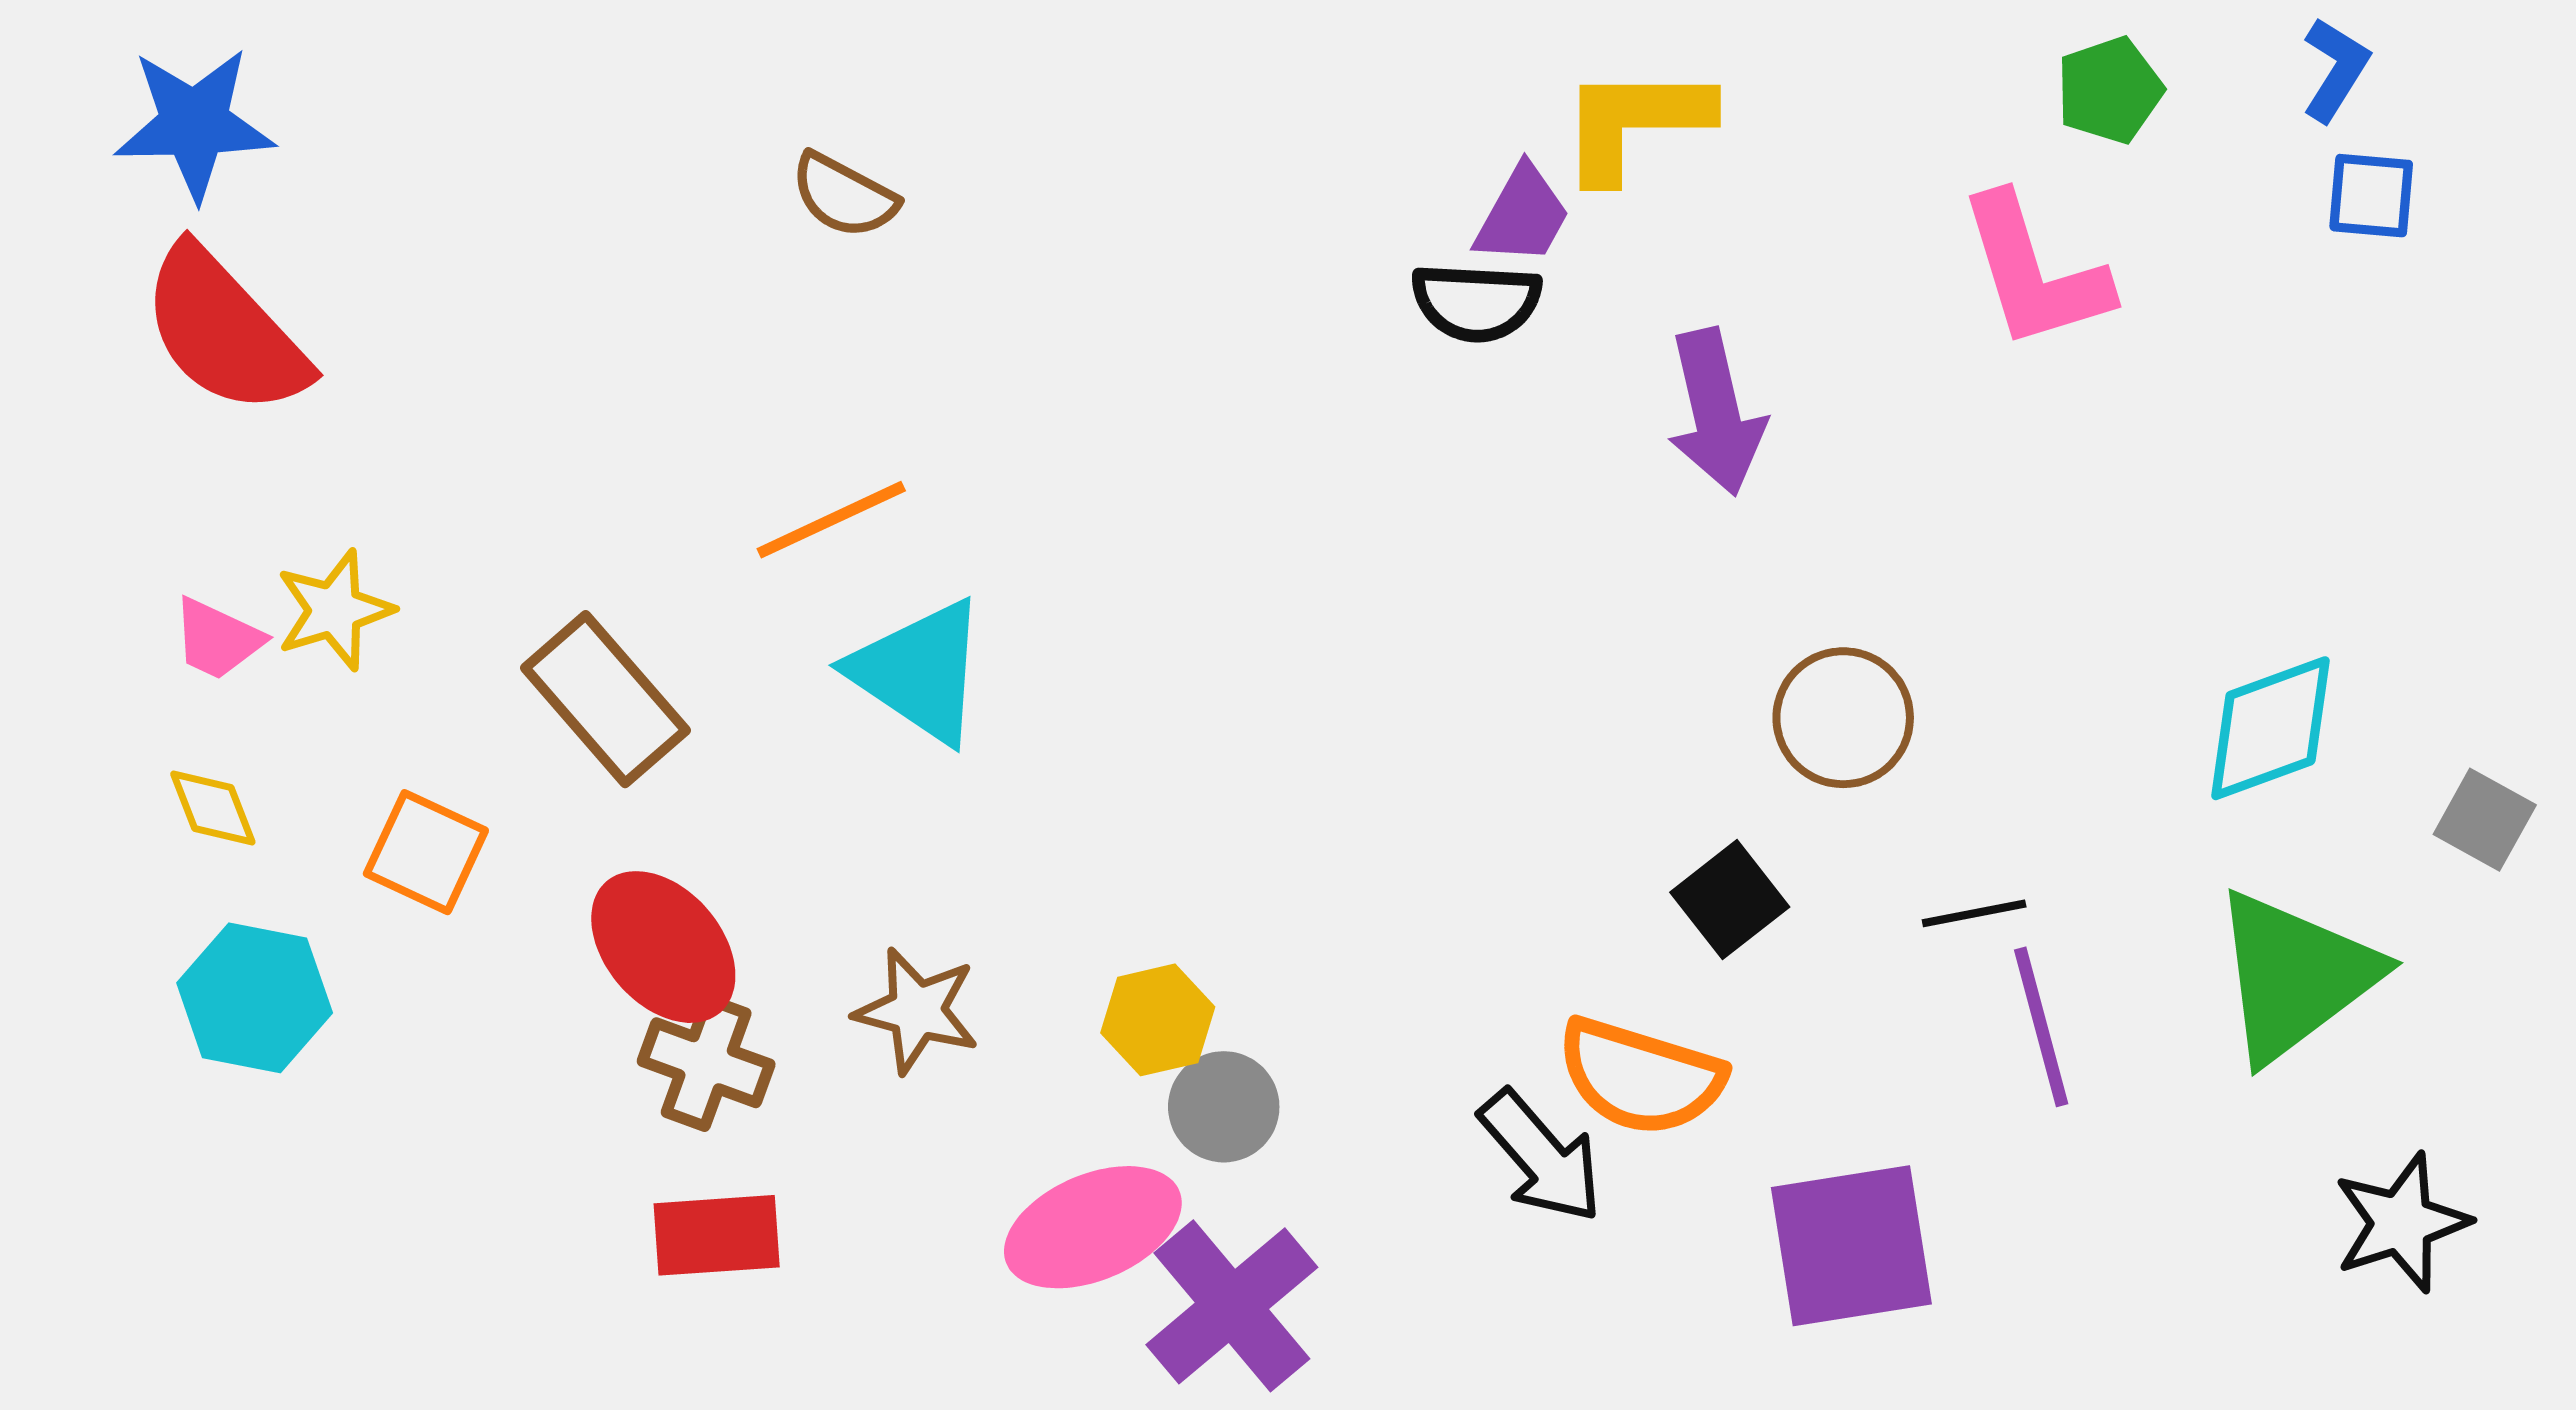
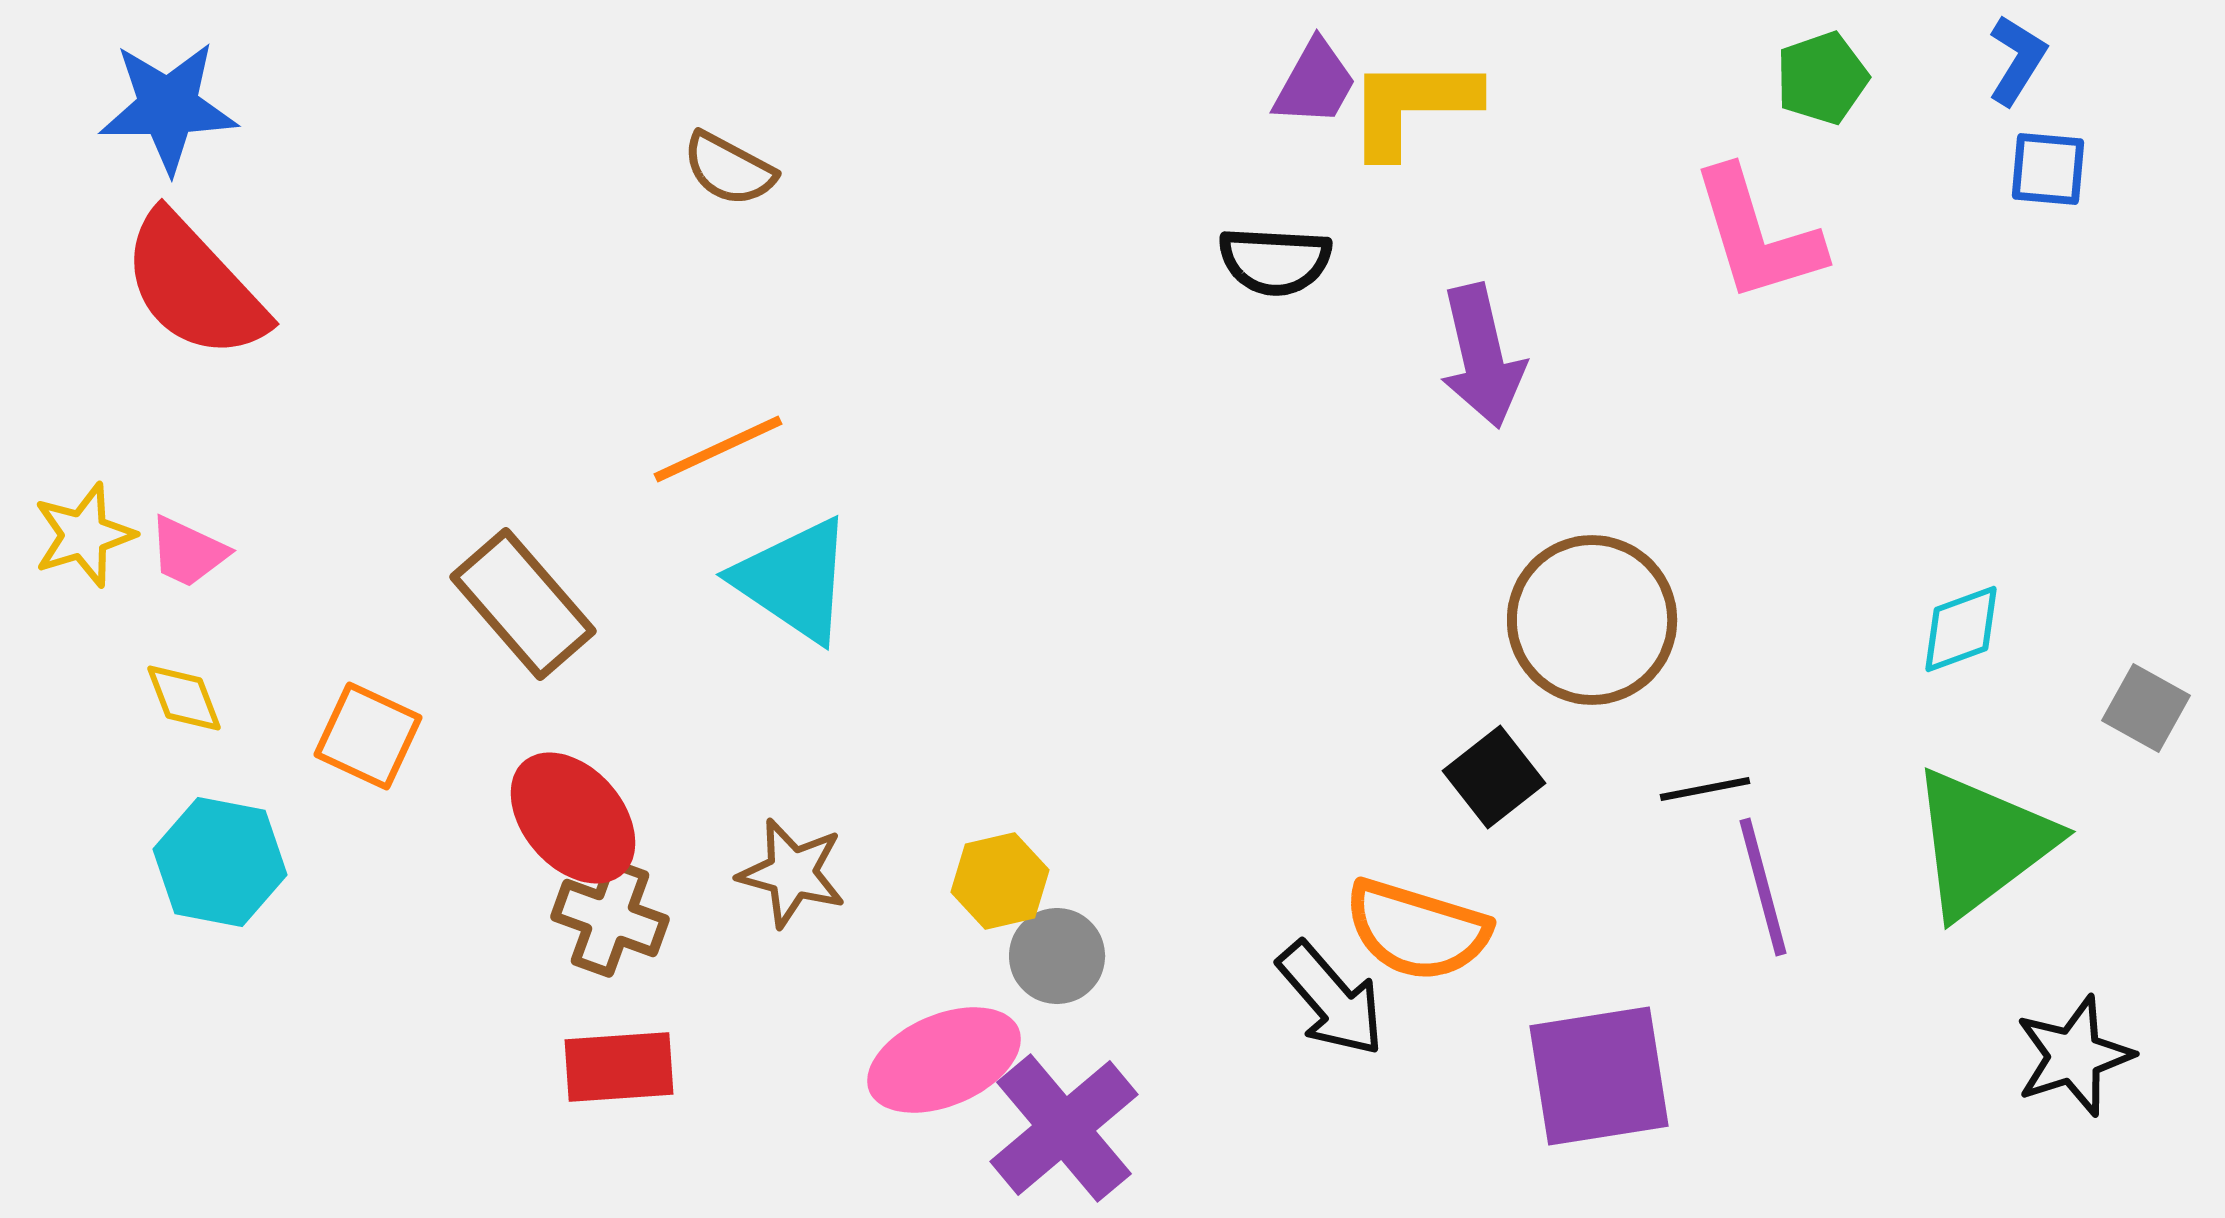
purple trapezoid: (1522, 215) -> (1315, 83), moved
yellow star: (334, 610) -> (84, 535), moved
brown circle: (1843, 718) -> (1592, 620), size x1.4
cyan diamond: (2270, 728) -> (1961, 629), size x0.7

